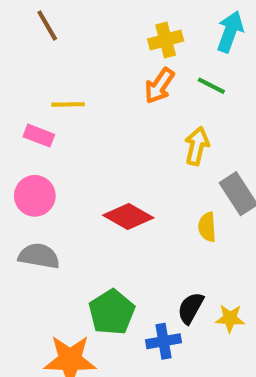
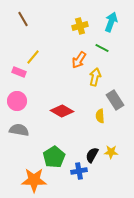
orange arrow: (159, 86) -> (79, 60), moved
yellow line: (68, 104) -> (33, 57), turned -49
yellow star: (230, 318) -> (111, 152), moved

